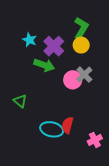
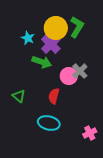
yellow circle: (81, 45) -> (56, 28), moved, size x1.5
red semicircle: (67, 125) -> (54, 96), moved

